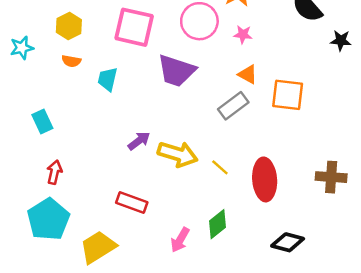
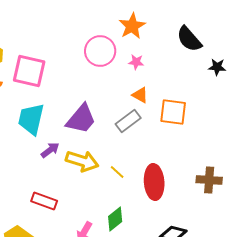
pink square: (134, 27) -> (29, 71), moved
purple trapezoid: (176, 71) -> (81, 119), moved, turned -68
cyan trapezoid: (108, 79) -> (31, 119), moved, size x1.6

